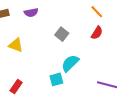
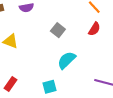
cyan square: (56, 79) -> (50, 87), moved

